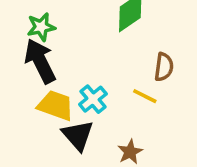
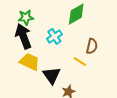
cyan cross: (93, 99) -> (54, 37), moved
black triangle: (78, 135) -> (52, 75), moved

